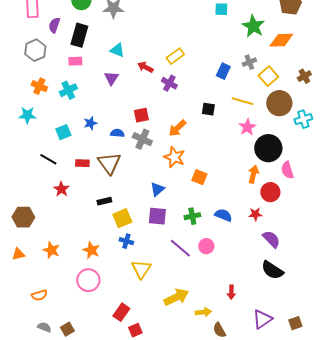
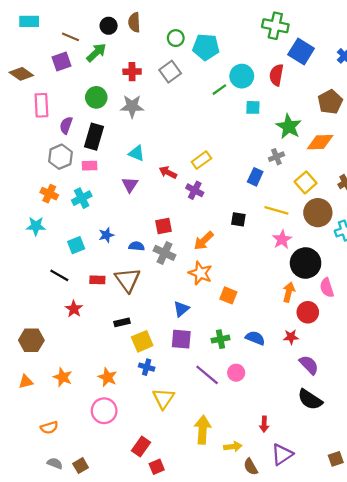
gray hexagon: (35, 50) -> (60, 157), moved
gray cross: (249, 62) -> (276, 157), moved
yellow arrow: (176, 297) -> (203, 430), turned -60
purple triangle: (262, 319) -> (282, 454), moved

